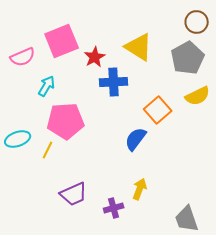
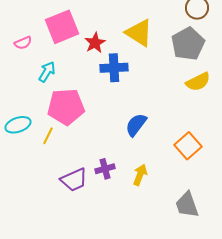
pink semicircle: (23, 57) -> (23, 43), size x0.7
orange square: (158, 110) -> (188, 146), moved
purple cross: (114, 208) -> (105, 169), moved

